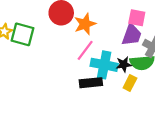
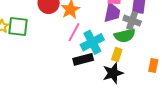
black star: (124, 64) -> (113, 73), moved, size x1.5
cyan cross: (104, 65) -> (92, 42), turned -30

